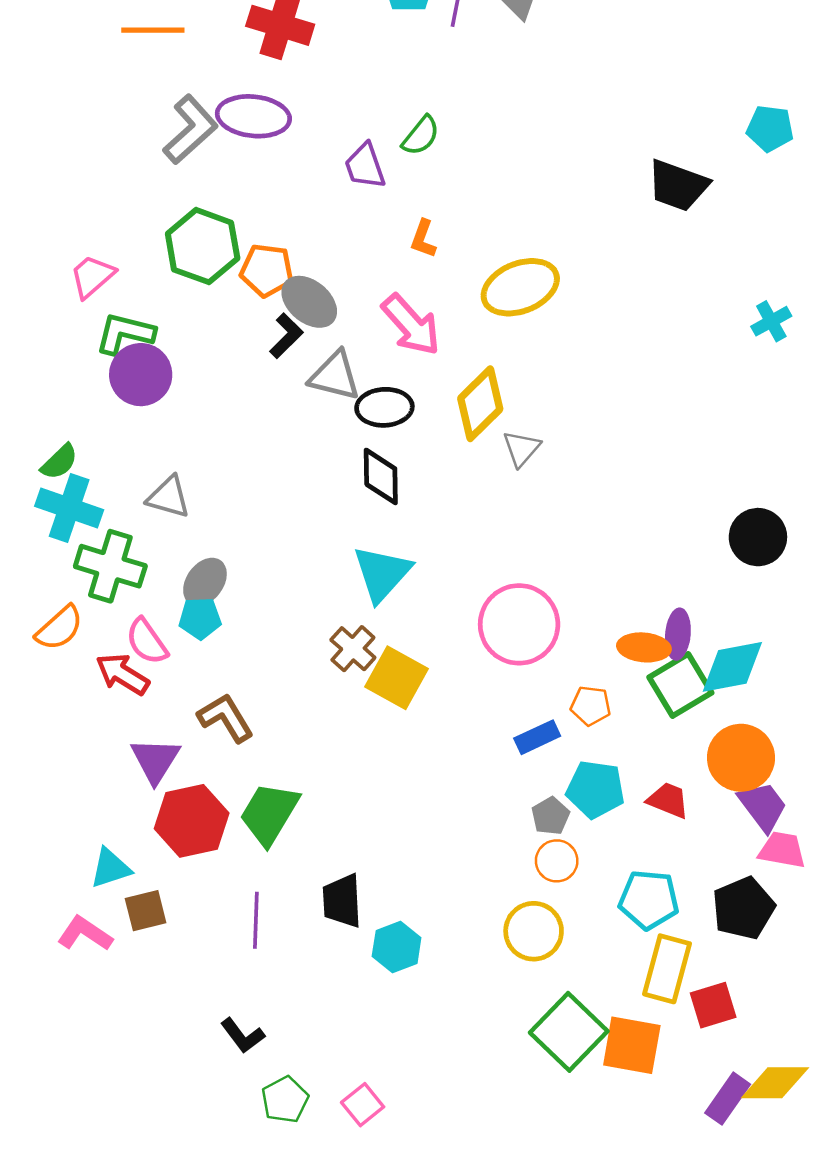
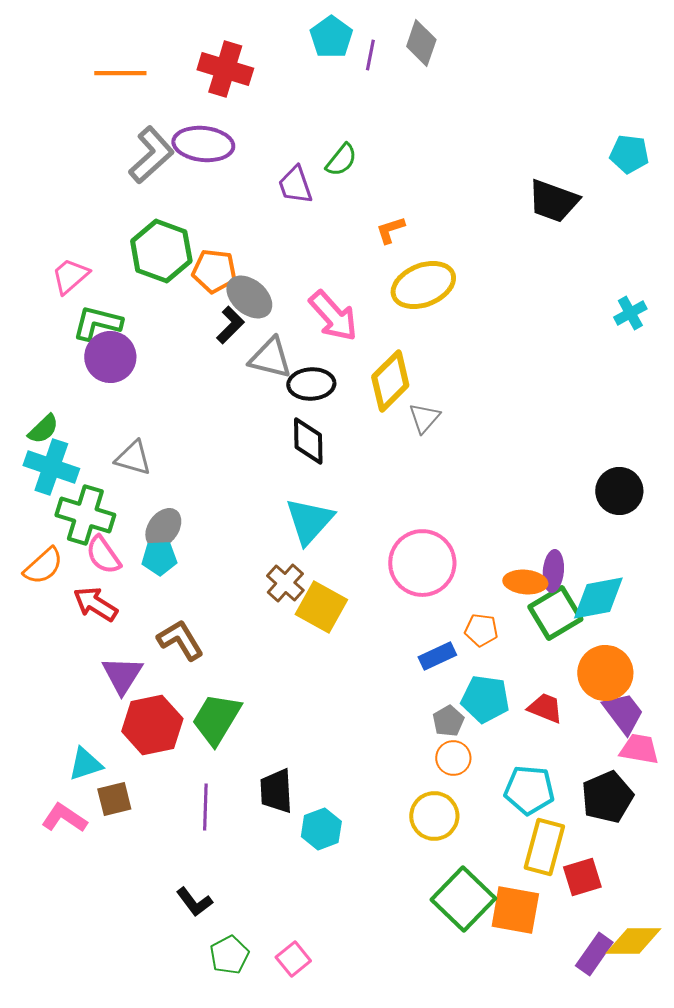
orange L-shape: (423, 239) -> (390, 230), moved, turned 52
pink semicircle: (147, 641) -> (103, 555), moved

